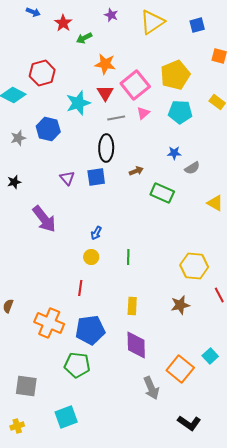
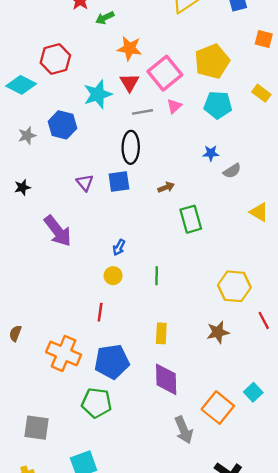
brown arrow: (136, 171) -> (166, 187), moved
green rectangle: (162, 193) -> (191, 219), moved, turned 50

